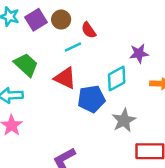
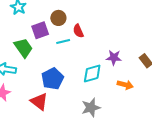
purple square: (36, 20) -> (40, 30), moved
red triangle: (65, 78) -> (39, 101), moved
blue pentagon: (91, 99) -> (52, 79), moved, turned -30

